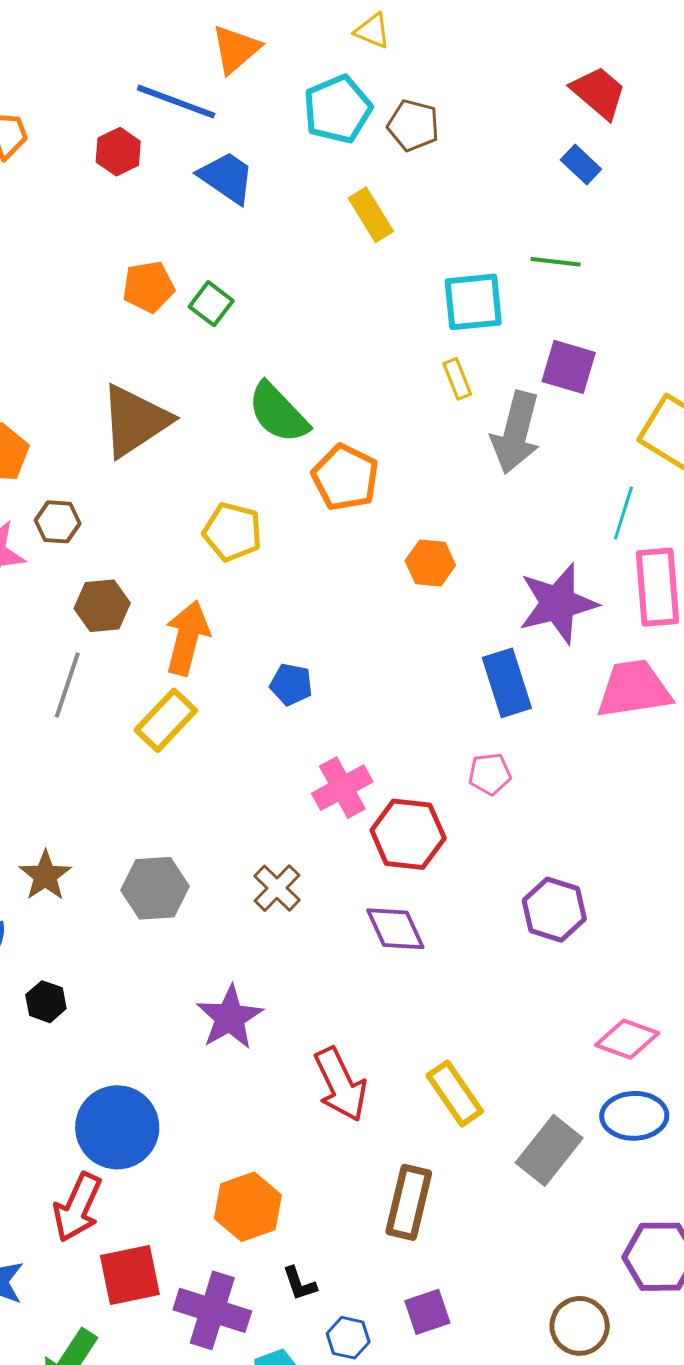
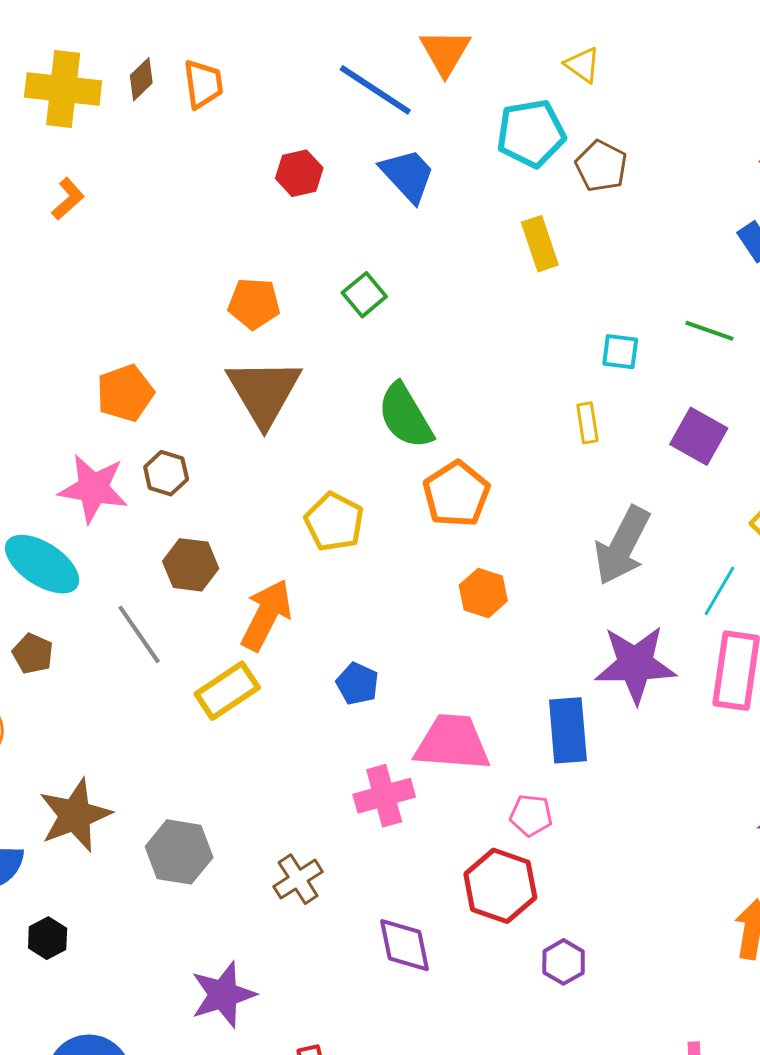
orange triangle: (236, 49) -> (445, 52), turned -32
red hexagon: (118, 152) -> (299, 173), moved
orange pentagon: (148, 287) -> (254, 304), moved
cyan square: (473, 302) -> (620, 352), size x0.6
brown triangle: (135, 421) -> (264, 392), turned -40
gray arrow: (516, 433) -> (622, 546), moved
orange hexagon: (430, 563) -> (483, 593), moved
gray line: (67, 685) -> (139, 634), turned -66
pink trapezoid: (634, 689) -> (452, 743), moved
red hexagon: (408, 834) -> (500, 886), moved
brown star: (45, 876) -> (75, 815), size x1.4
purple hexagon: (554, 910) -> (564, 962), size x0.7

